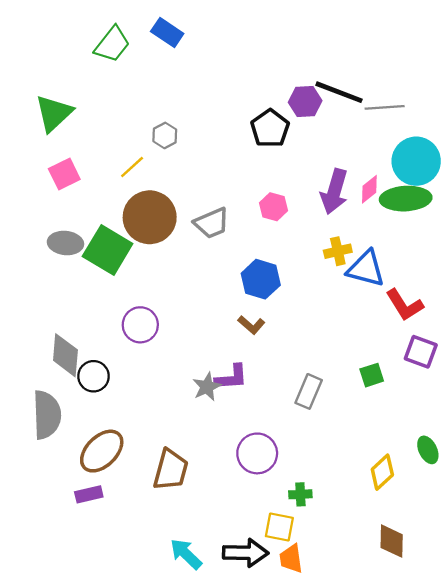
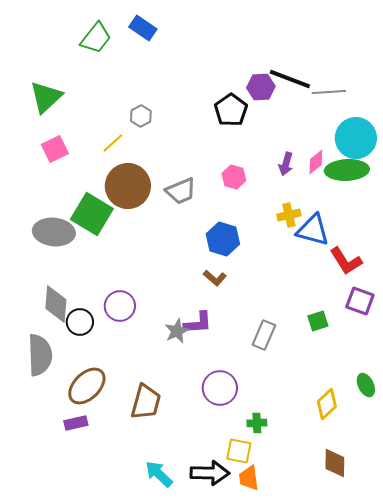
purple arrow: (334, 192) -> (286, 164), size x0.6
gray ellipse: (65, 243) -> (54, 232), moved, size x1.4
purple circle: (140, 325) -> (120, 306), moved

